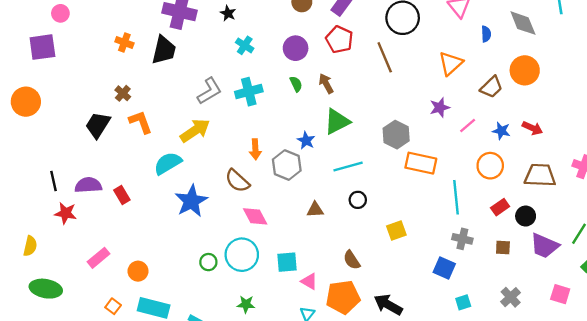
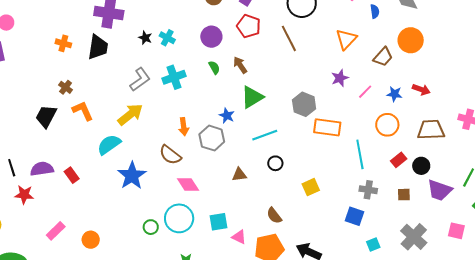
black star: (228, 13) -> (145, 38), moved
gray cross: (511, 297) -> (414, 237), size x1.5

